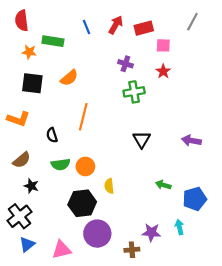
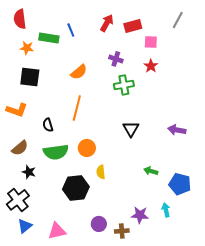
blue line: (86, 27) -> (71, 30), moved
orange semicircle: (69, 78) -> (79, 72), moved
green semicircle: (61, 164) -> (56, 152), size x1.4
orange circle: (85, 166) -> (87, 148), moved
blue pentagon: (195, 199) -> (180, 184), turned 30
purple circle: (97, 234) -> (99, 224), moved, size x0.6

